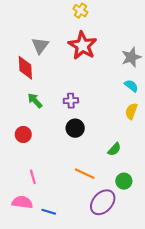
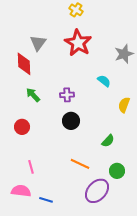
cyan semicircle: (131, 86) -> (104, 81), moved

